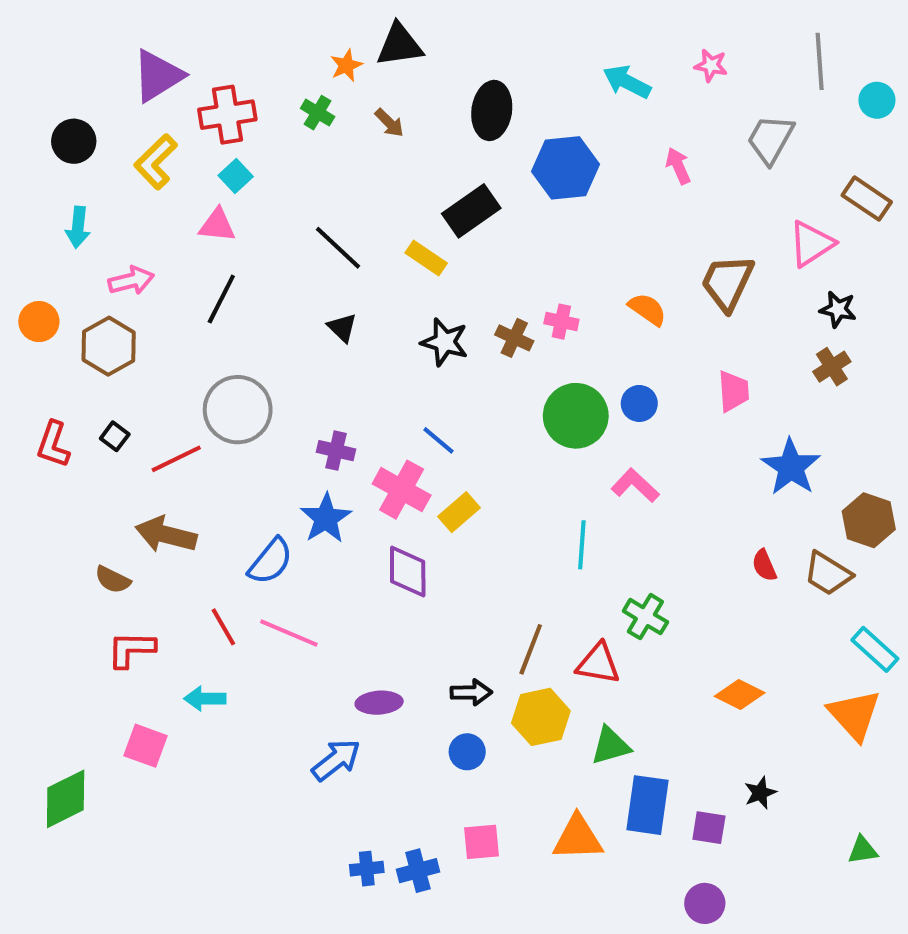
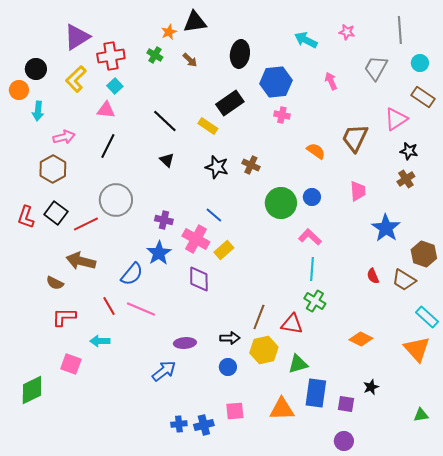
cyan circle: (877, 100) -> (420, 63), moved
orange circle: (39, 322) -> (19, 90), moved
pink cross: (561, 322) -> (282, 115), moved
black square: (115, 436) -> (56, 213), size x1.6
cyan line: (582, 545) -> (312, 269), moved

